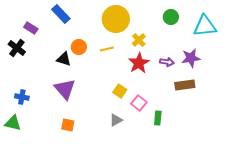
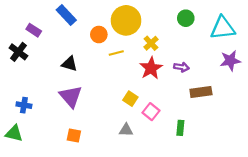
orange circle: (79, 47) -> (99, 35), moved
purple star: (191, 58) -> (230, 61), moved
green rectangle: (158, 118) -> (180, 128), moved
gray triangle: (116, 120) -> (126, 130), turned 32

